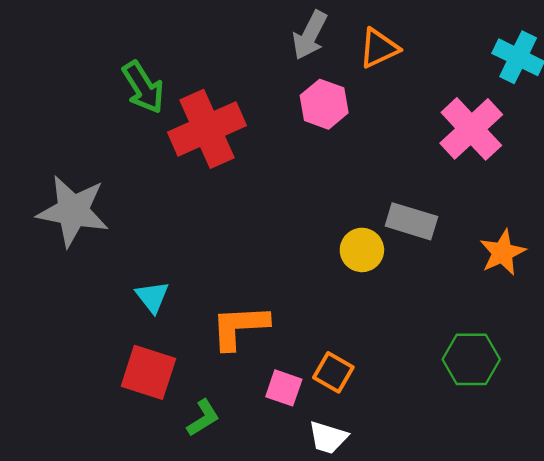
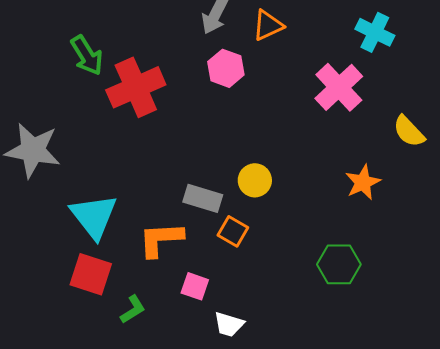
gray rectangle: (411, 221) -> (203, 198), moved
cyan triangle: (152, 297) -> (94, 216), size x1.8
orange square: (333, 372) -> (233, 231), moved

